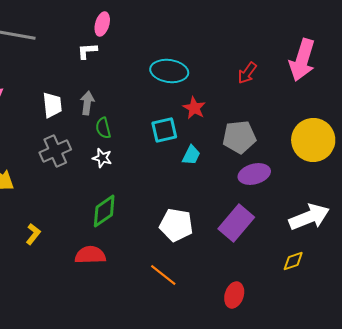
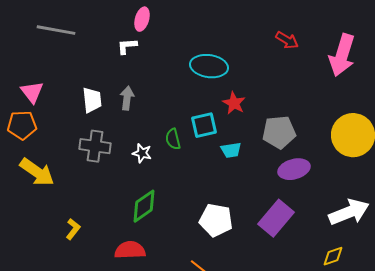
red arrow: (247, 73) -> (287, 40), moved, turned -95
green semicircle: (103, 128) -> (173, 139), moved
gray cross: (55, 151) -> (95, 146), turned 32
cyan trapezoid: (191, 155) -> (231, 150), turned 55

